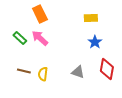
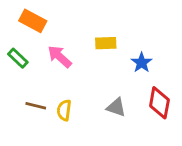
orange rectangle: (40, 14) -> (33, 21), moved, turned -36
yellow rectangle: (91, 18) -> (106, 43), moved
green rectangle: (20, 38) -> (18, 58), moved

